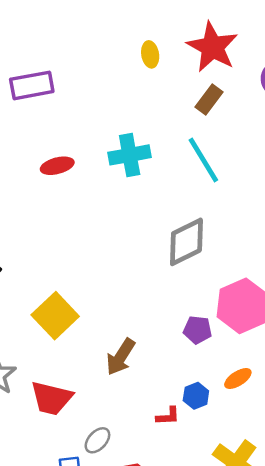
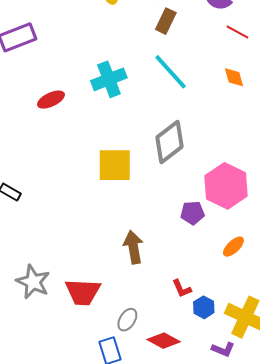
yellow square: (55, 316) -> (115, 165), moved, turned -36
brown arrow: (121, 357) -> (133, 247), turned 148
blue hexagon: (196, 396) -> (204, 307), moved
red L-shape: (168, 416) -> (182, 289), turned 80

